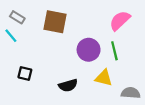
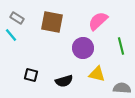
pink semicircle: (120, 21) -> (98, 21), moved
green line: (114, 51) -> (121, 46), moved
black square: (25, 73) -> (31, 75), moved

